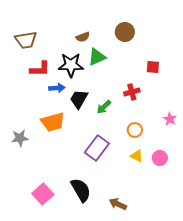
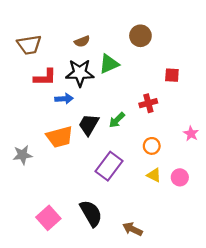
brown semicircle: (83, 37) -> (82, 41), moved
black trapezoid: (79, 99) -> (89, 125), moved

